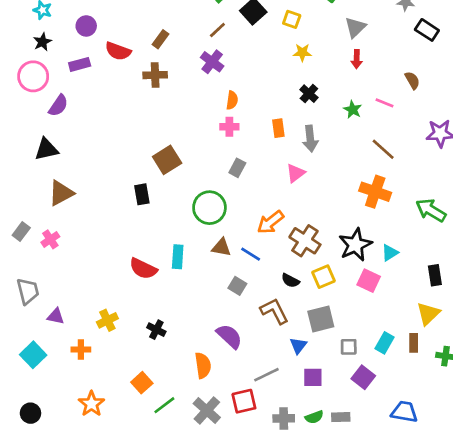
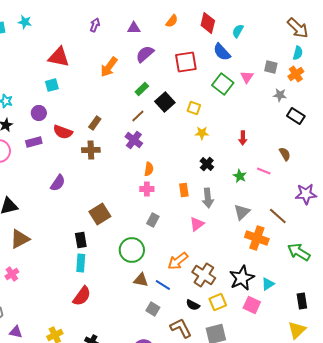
gray triangle: (355, 27) -> (242, 212), moved
purple semicircle: (58, 106) -> (58, 183), moved
brown line: (383, 149) -> (278, 216), moved
cyan rectangle: (178, 257) -> (81, 263), moved
red semicircle: (143, 269) -> (82, 296), turned -80

